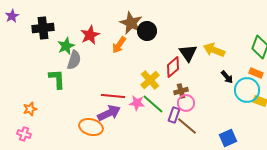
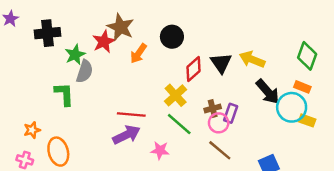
brown star: (131, 23) -> (121, 27), moved
red diamond: (173, 67) -> (193, 69), moved
black arrow: (227, 77) -> (268, 92), size x1.6
pink star: (137, 103) -> (160, 150), moved
purple rectangle: (174, 115) -> (231, 113), moved
orange ellipse: (91, 127) -> (58, 152), moved, turned 60

